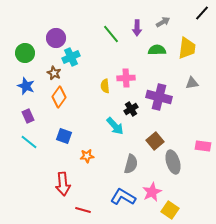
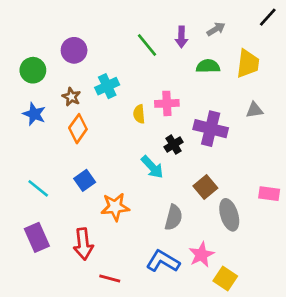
cyan cross: (71, 57) -> (107, 86), moved
purple rectangle: (28, 116) -> (37, 237), moved, size x1.5
blue square: (64, 136) -> (85, 180), turned 35
orange star: (87, 156) -> (115, 207), size x1.5

